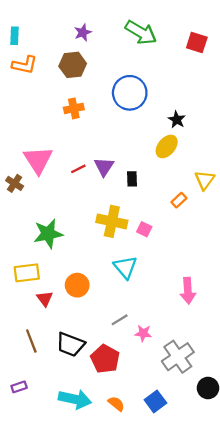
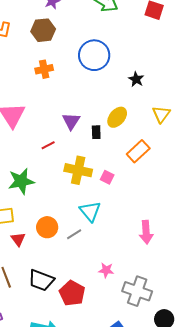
yellow ellipse: (167, 146) -> (117, 117), moved
red line: (78, 169) -> (48, 145), moved
yellow triangle: (205, 180) -> (161, 114), moved
orange rectangle: (179, 200) -> (138, 151), size x1.6
gray line: (120, 320) -> (74, 234), moved
gray cross: (178, 357) -> (137, 291), turned -36

